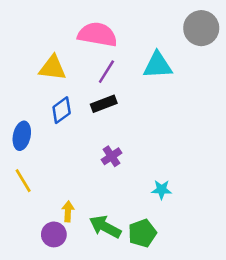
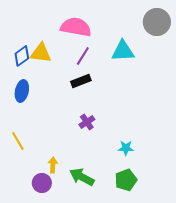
blue diamond: (62, 110) -> (22, 56), moved
blue ellipse: (22, 136) -> (22, 91), moved
green pentagon: (142, 233) -> (126, 180), moved

